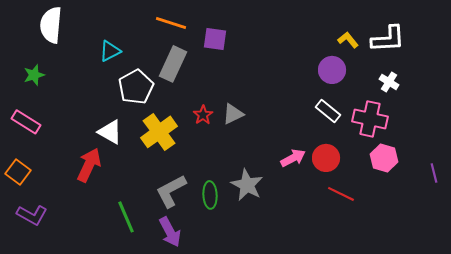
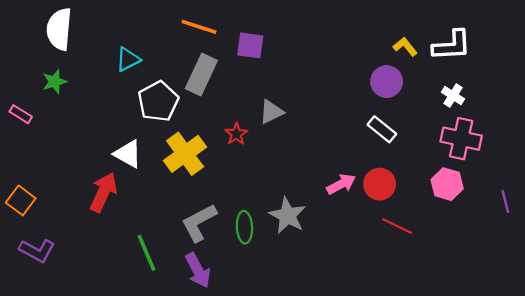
green star: (34, 75) -> (55, 82), moved
gray triangle: (233, 114) -> (271, 112), moved
pink cross: (370, 119) -> (461, 139), moved
pink rectangle: (26, 122) -> (21, 114), moved, size x0.7

